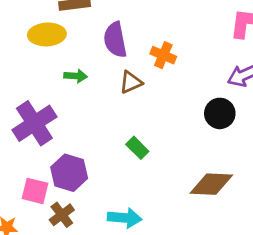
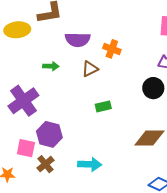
yellow ellipse: (47, 34) -> (17, 30), moved
purple semicircle: (115, 40) -> (78, 40), turned -75
green rectangle: (137, 148) -> (103, 106), moved, turned -56

